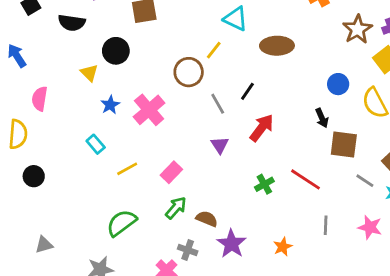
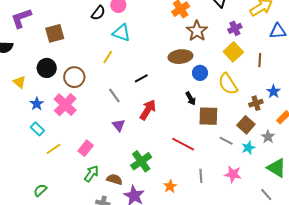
brown star: (357, 29) -> (197, 31), moved
brown ellipse: (277, 46) -> (180, 57), moved
black circle: (116, 51) -> (47, 68), moved
brown circle: (189, 72) -> (74, 77), moved
black line: (247, 91) -> (141, 78), moved, turned 32
cyan rectangle: (96, 144) -> (37, 129), moved
green cross: (264, 184) -> (141, 161), moved, size x1.5
green semicircle: (122, 223) -> (40, 190), moved, size x0.6
orange star: (283, 247) -> (170, 186), moved

